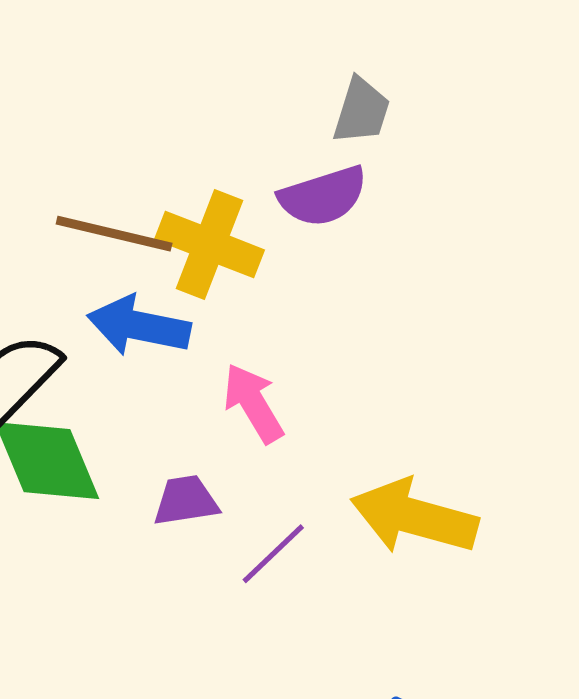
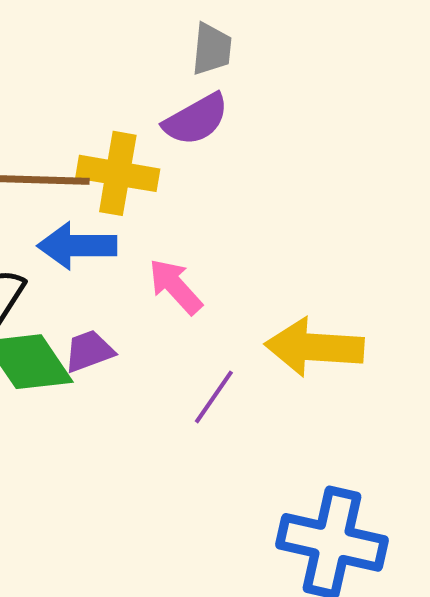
purple trapezoid: (186, 501) -> (89, 351), moved

